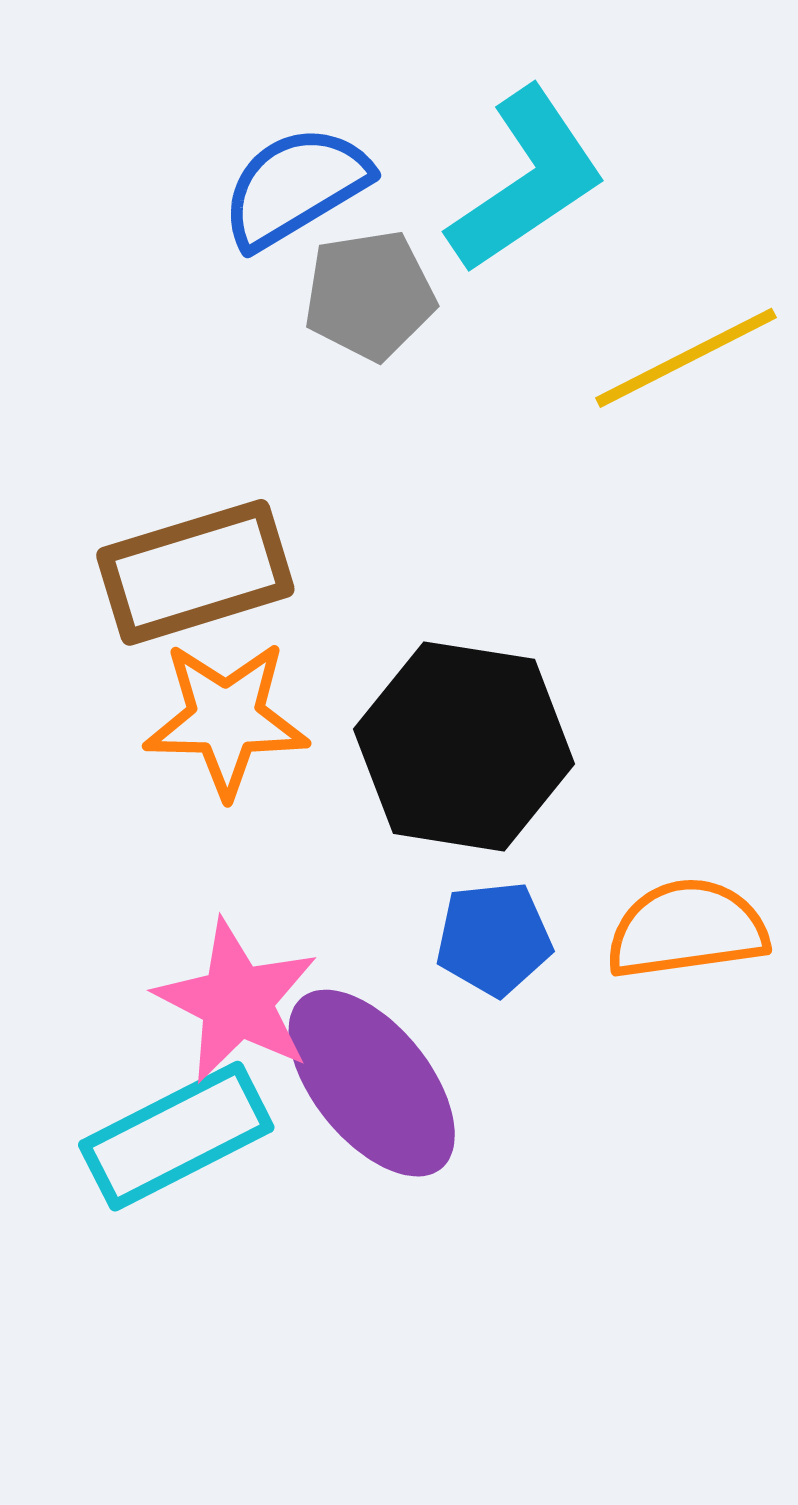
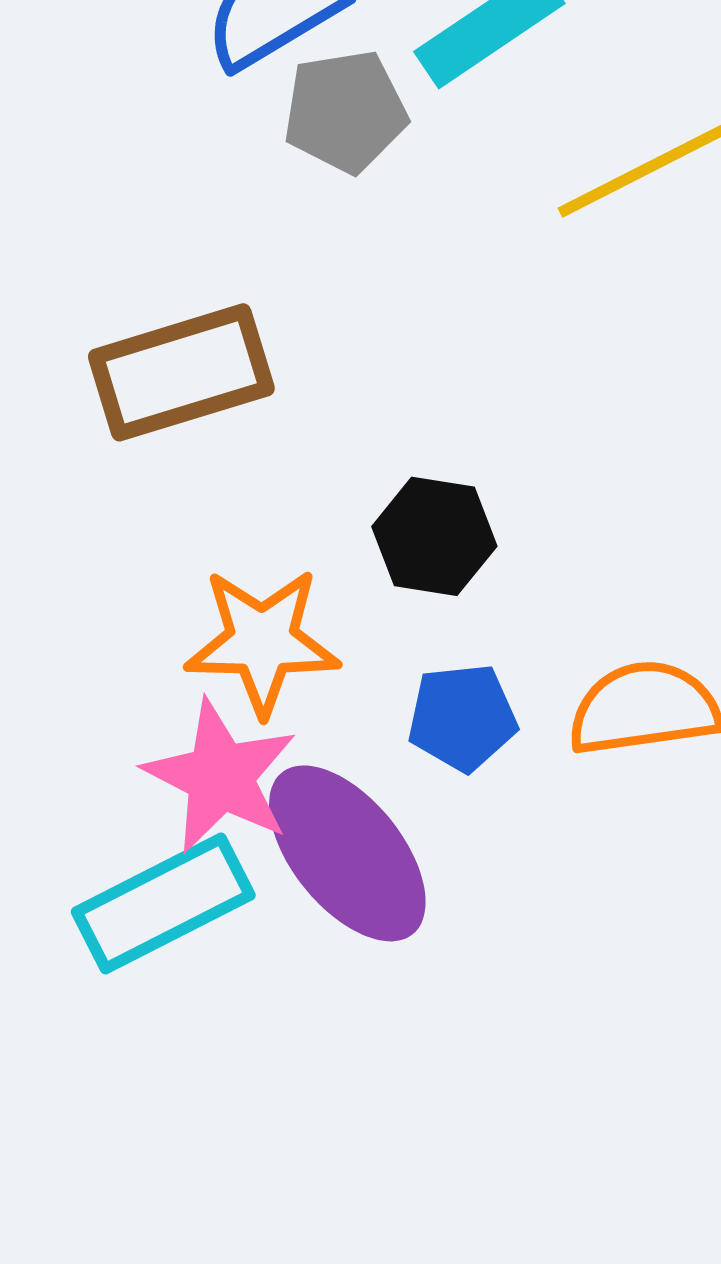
orange star: (226, 719) -> (262, 641), moved
black hexagon: (464, 746) -> (434, 536), size x0.6

